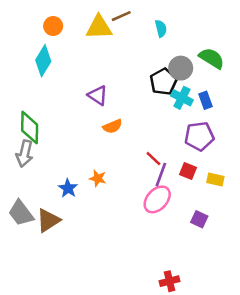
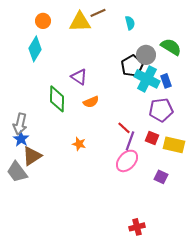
cyan cross: (182, 98) -> (147, 79), size x1.4
green diamond: (30, 128) -> (57, 99), moved
yellow rectangle: (215, 180) -> (174, 145), size x1.5
blue star: (68, 188) -> (21, 139), moved
brown triangle: (48, 220) -> (32, 156), moved

